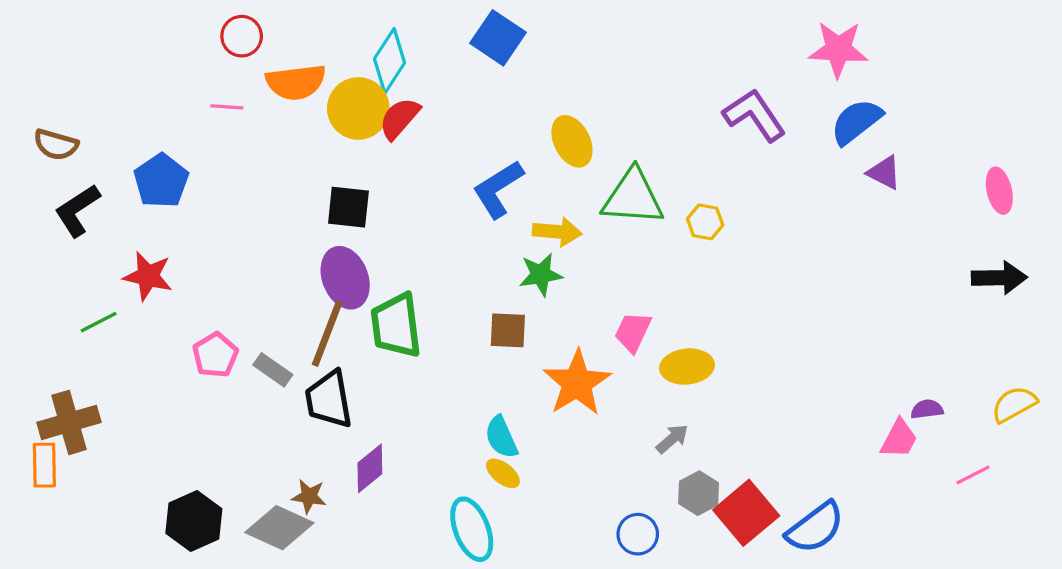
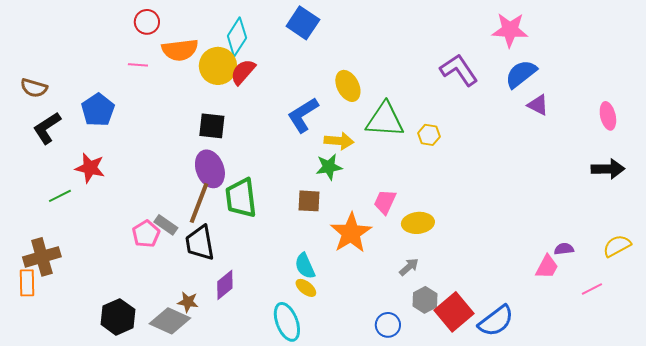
pink pentagon: (215, 355) -> (146, 234), moved

